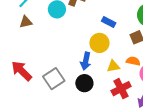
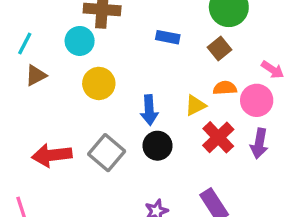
yellow circle: (99, 43) -> (99, 83), moved
red arrow: (22, 71) -> (52, 155), turned -35

